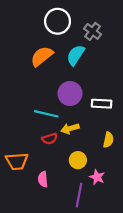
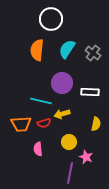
gray cross: (93, 31) -> (93, 53), moved
orange semicircle: (42, 56) -> (37, 50), turned -45
orange trapezoid: (17, 161) -> (21, 124), moved
pink semicircle: (43, 179) -> (38, 149), moved

